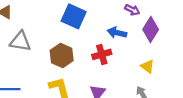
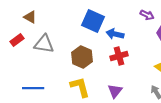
blue arrow: (117, 33) -> (115, 34), moved

